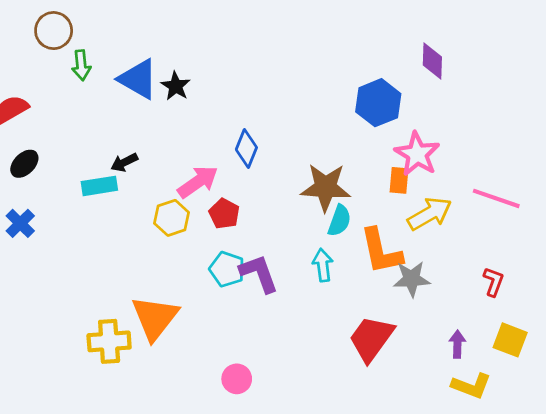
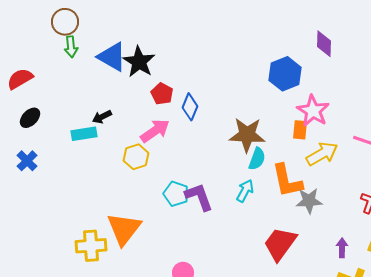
brown circle: (54, 31) -> (65, 22), moved
black star: (176, 86) -> (139, 62), size x1.5
red pentagon: (224, 214) -> (162, 94), moved
cyan arrow: (323, 265) -> (245, 191), turned 35

